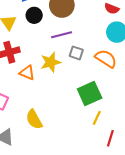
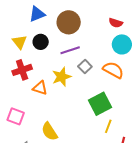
black circle: (34, 15) -> (41, 42), moved
gray square: (76, 53) -> (85, 67), turned 32

